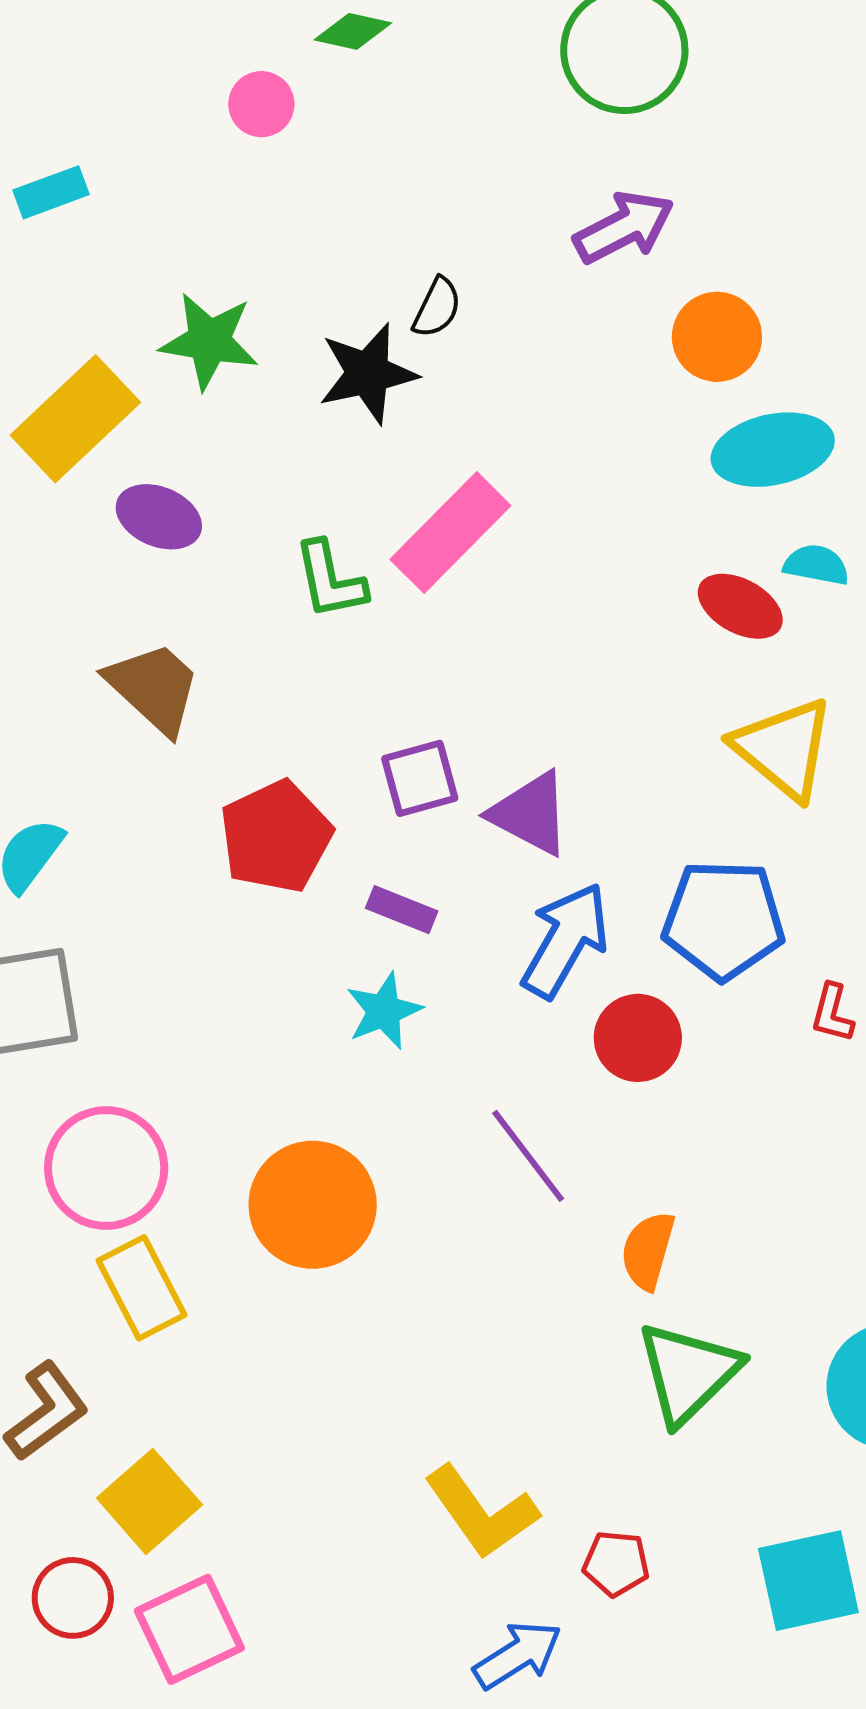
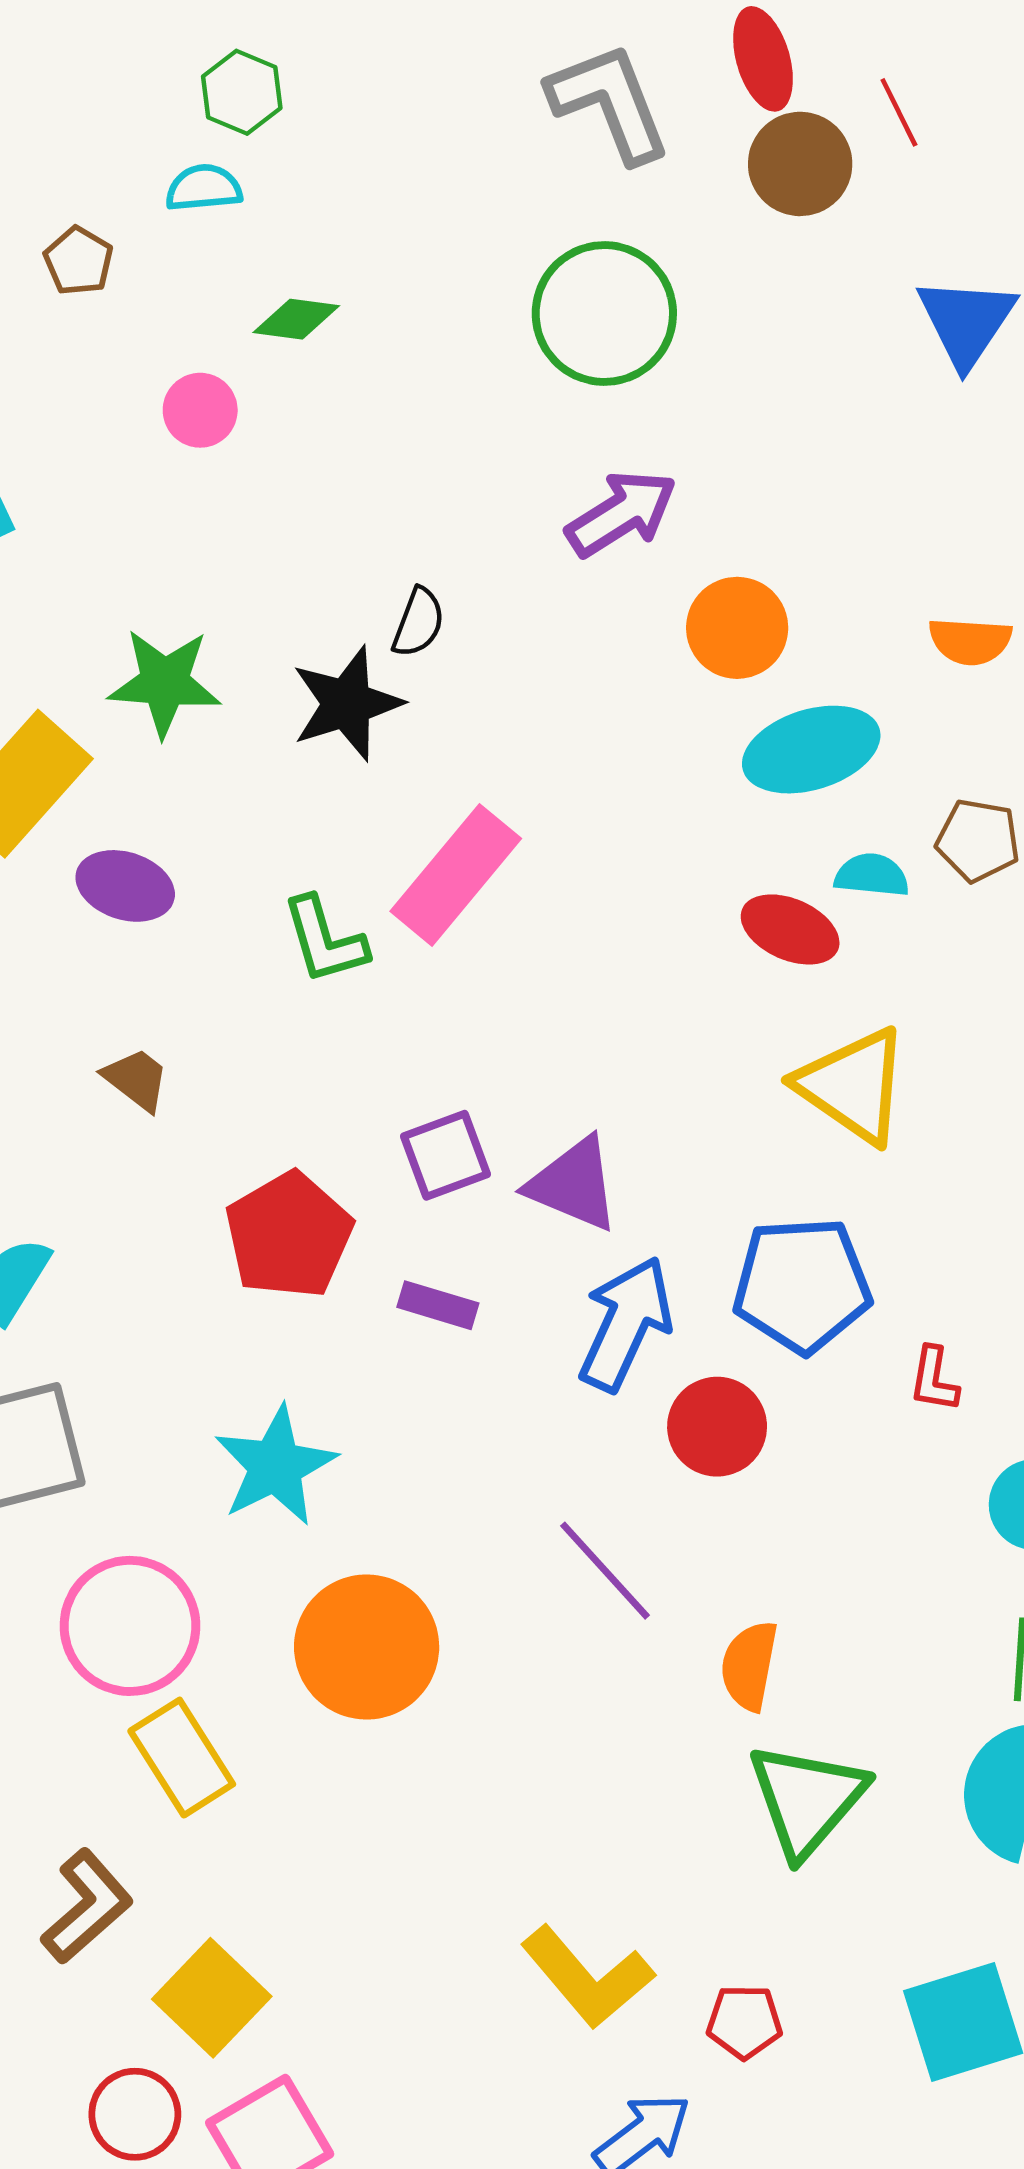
brown trapezoid: (154, 688) -> (136, 1079), size x0.6
cyan star: (384, 1011) -> (275, 1466), moved, size x1.4

